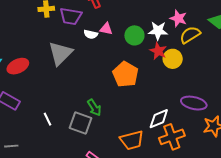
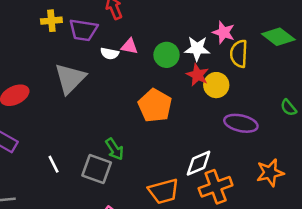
yellow semicircle: (190, 35) -> (239, 54), turned -55
purple ellipse: (194, 103) -> (241, 123), moved

